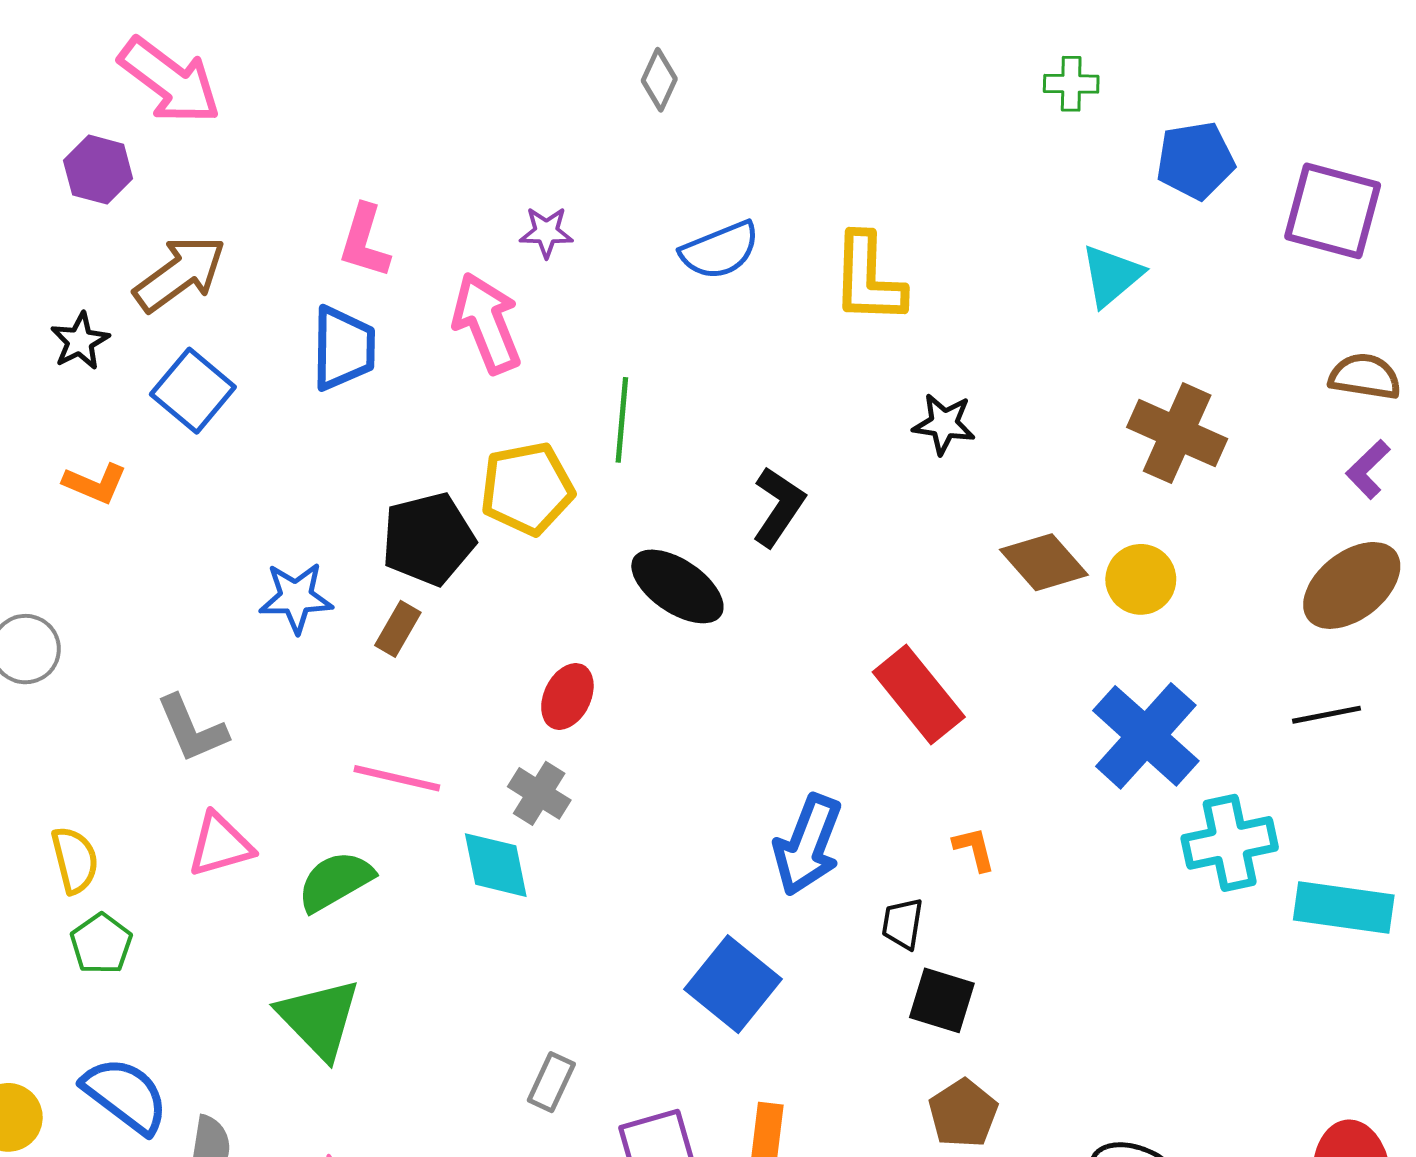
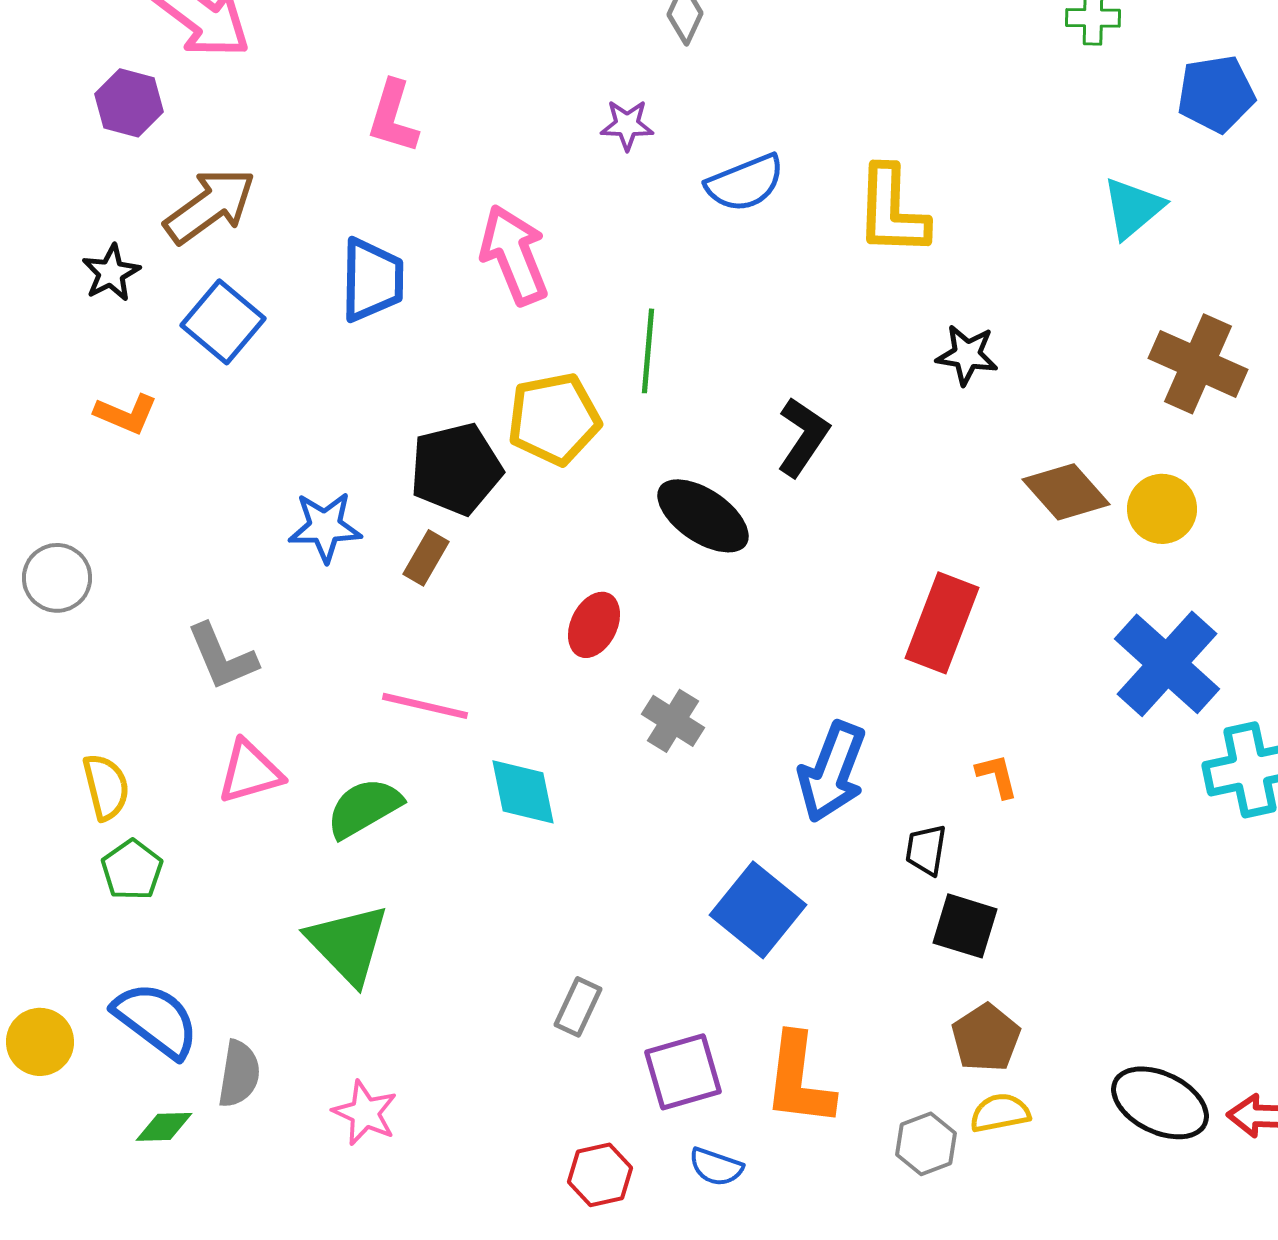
purple star: (546, 232) -> (627, 125), moved
pink L-shape: (365, 241) -> (393, 117), moved
red rectangle: (919, 694) -> (942, 623), turned 60
gray cross: (539, 793) -> (673, 721), moved

